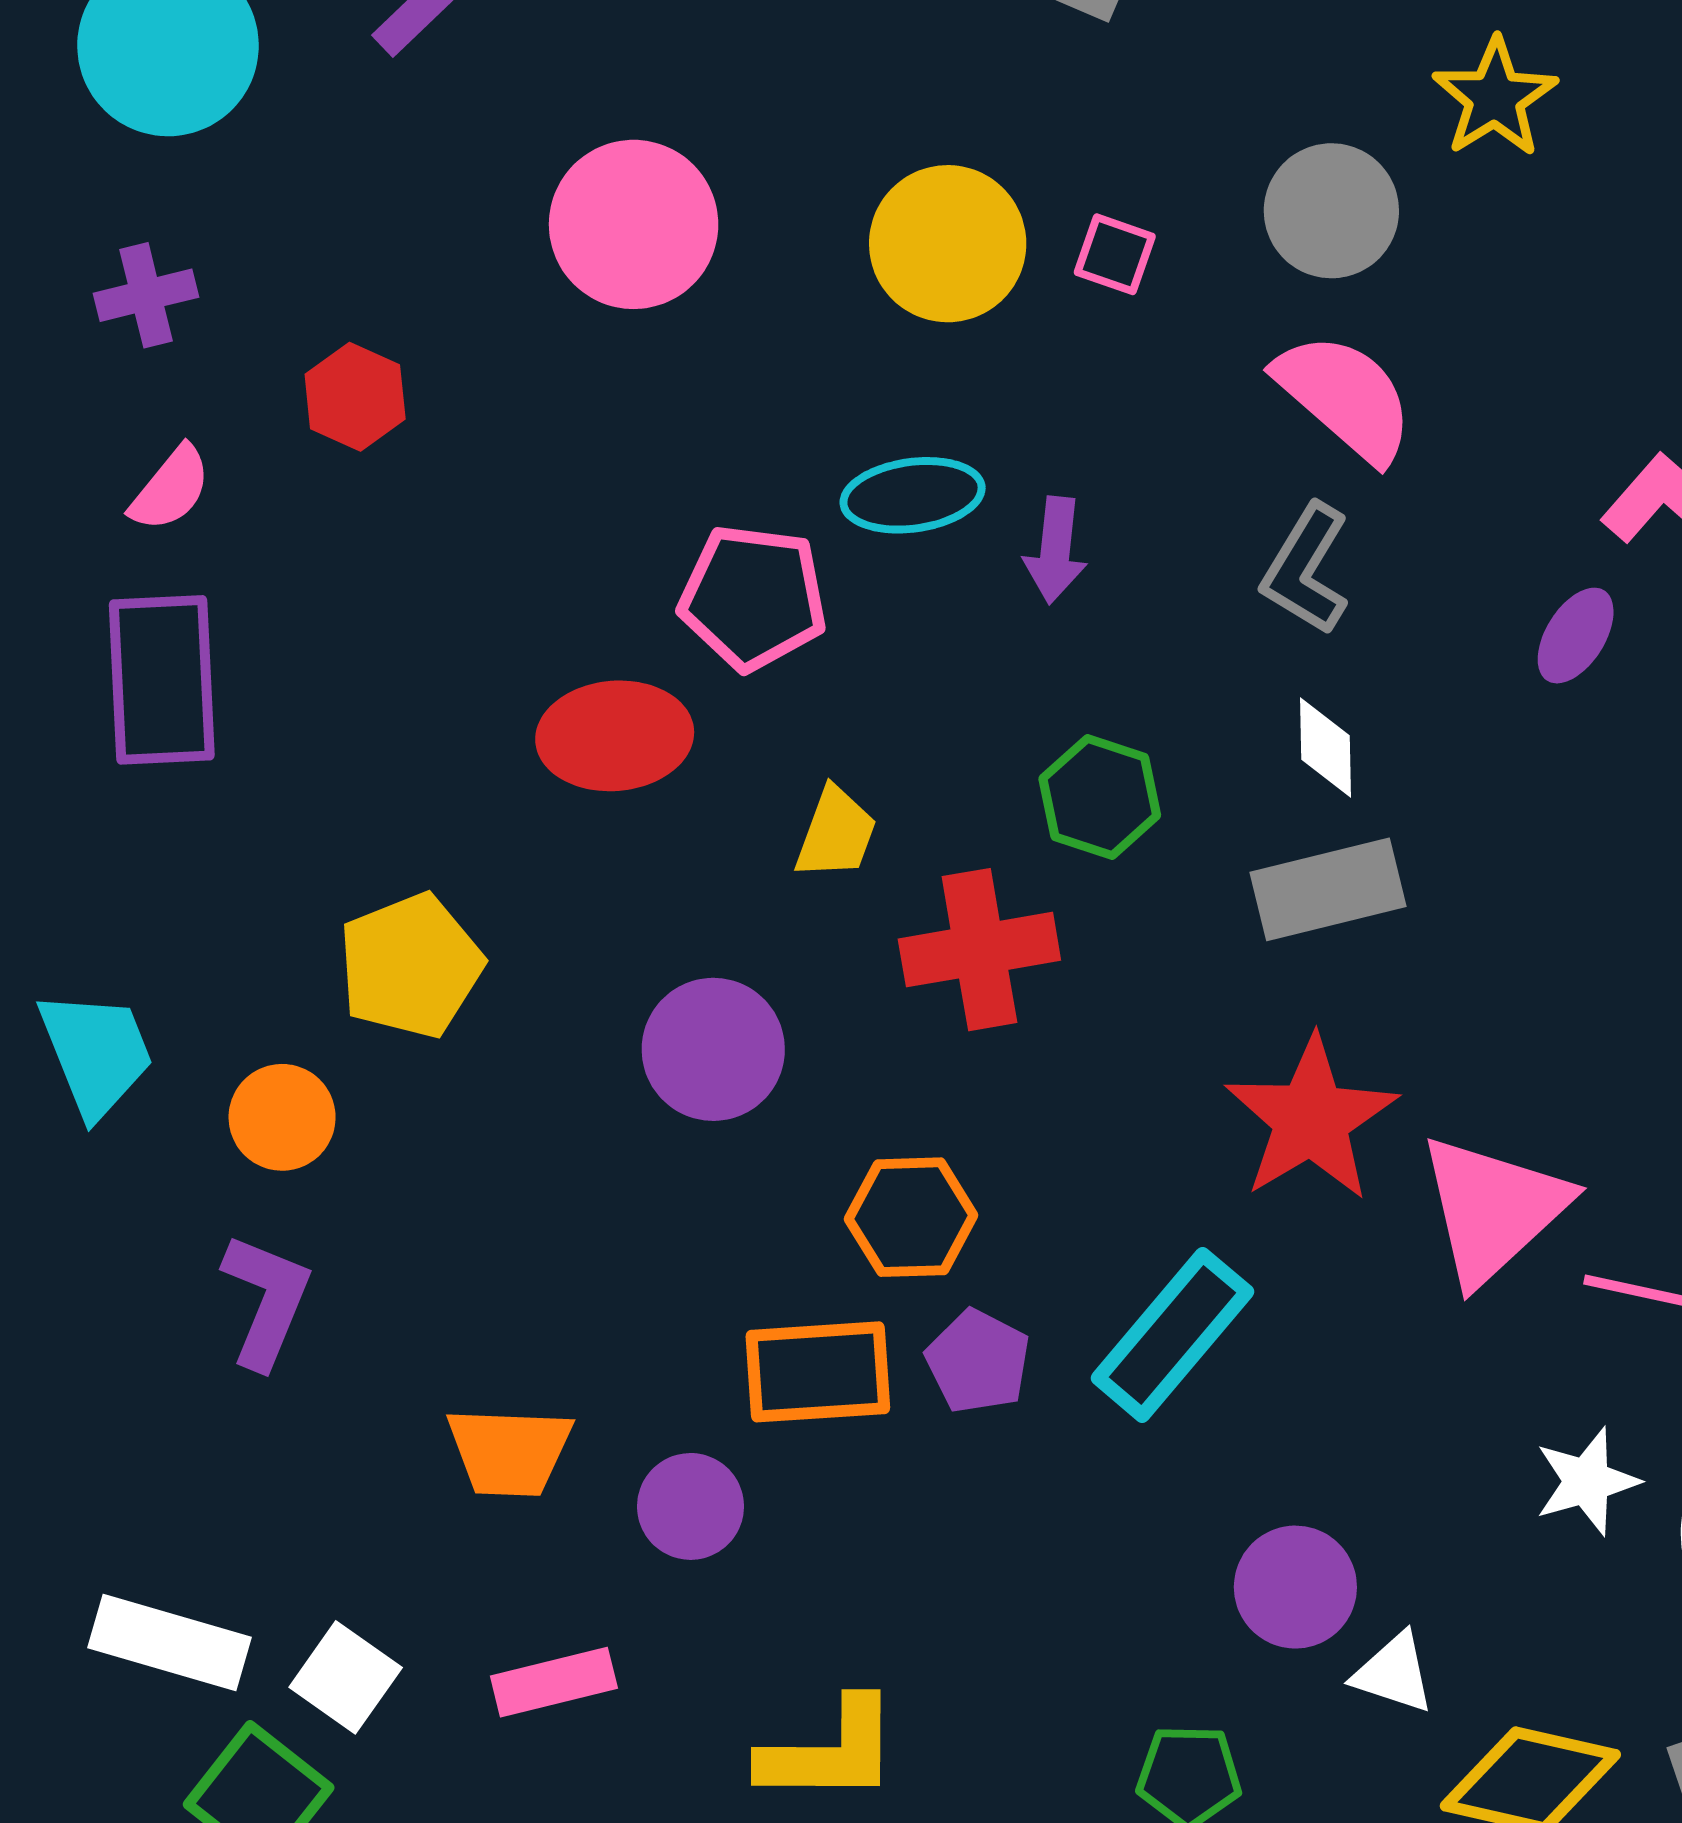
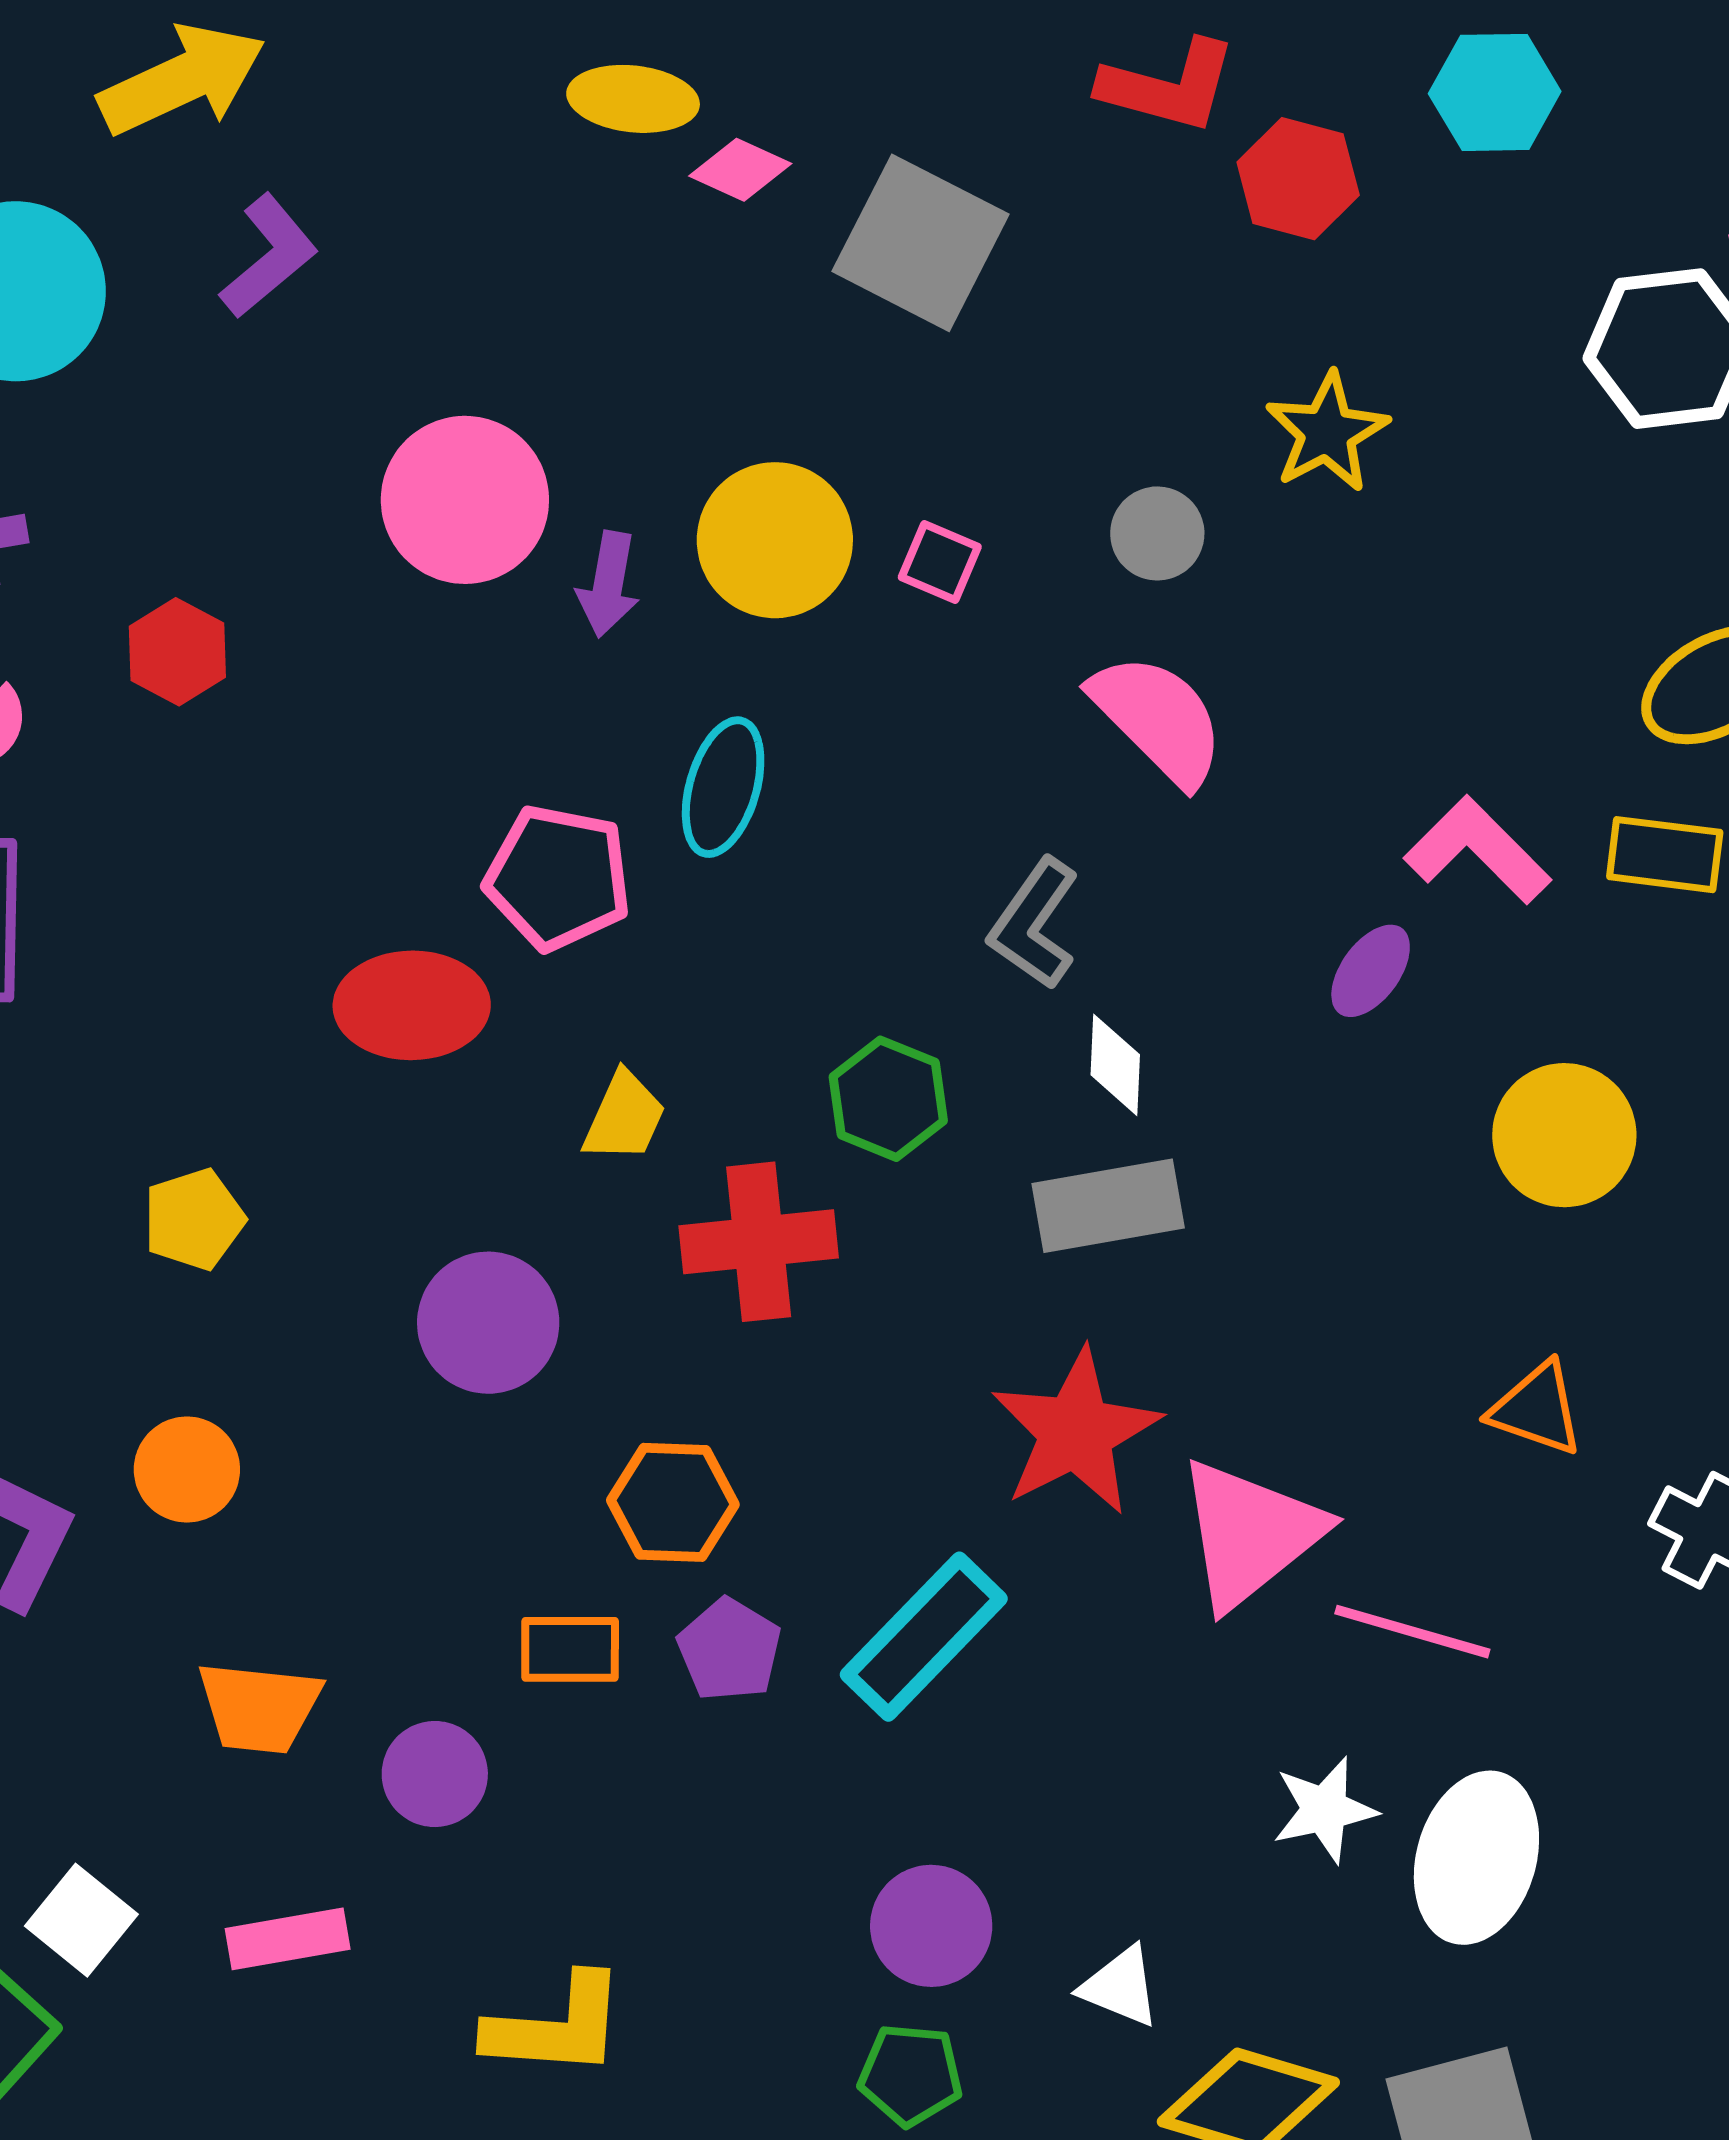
gray circle: (1331, 211) -> (1157, 533), size x0.7
cyan ellipse: (913, 495) -> (723, 787), turned -70
purple arrow: (1055, 550) -> (608, 584), moved
gray L-shape: (1306, 569) -> (1034, 924), moved
yellow pentagon: (410, 966) -> (194, 1219), size x0.7
orange circle: (282, 1117) -> (187, 1470), moved
orange rectangle: (818, 1372) -> (570, 1649), size x0.7
purple circle: (1295, 1587) -> (931, 1926), moved

